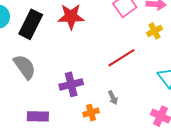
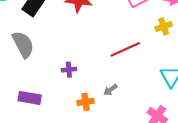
purple cross: (71, 84) -> (69, 70), size x0.6
gray arrow: (113, 98) -> (110, 90), turned 72

